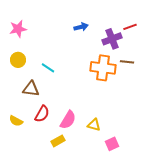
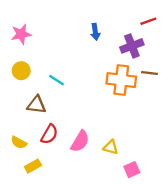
blue arrow: (81, 27) -> (95, 32), turned 96
red line: (130, 27) -> (148, 21), moved
yellow rectangle: (58, 141) -> (33, 166), moved

